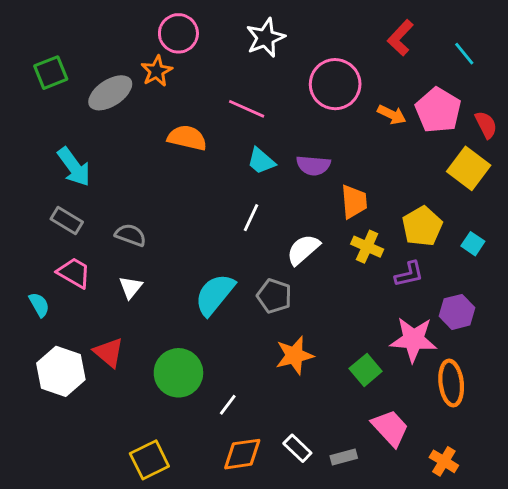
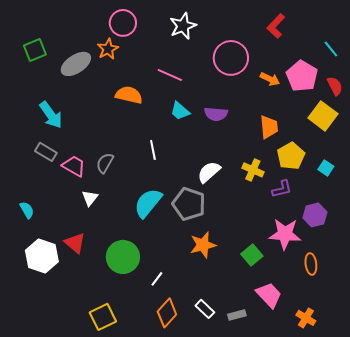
cyan line: (464, 54) -> (331, 49), moved
orange trapezoid: (354, 202) -> (269, 127), moved
white line: (251, 218) -> (153, 150), moved, turned -36
gray semicircle: (131, 235) -> (105, 163), moved, turned -80
pink trapezoid: (74, 273) -> (74, 166), moved
gray pentagon: (274, 296) -> (189, 204), size x1.4
orange ellipse: (451, 383) -> (311, 264), size x0.7
orange diamond: (242, 454) -> (167, 313), turned -40

